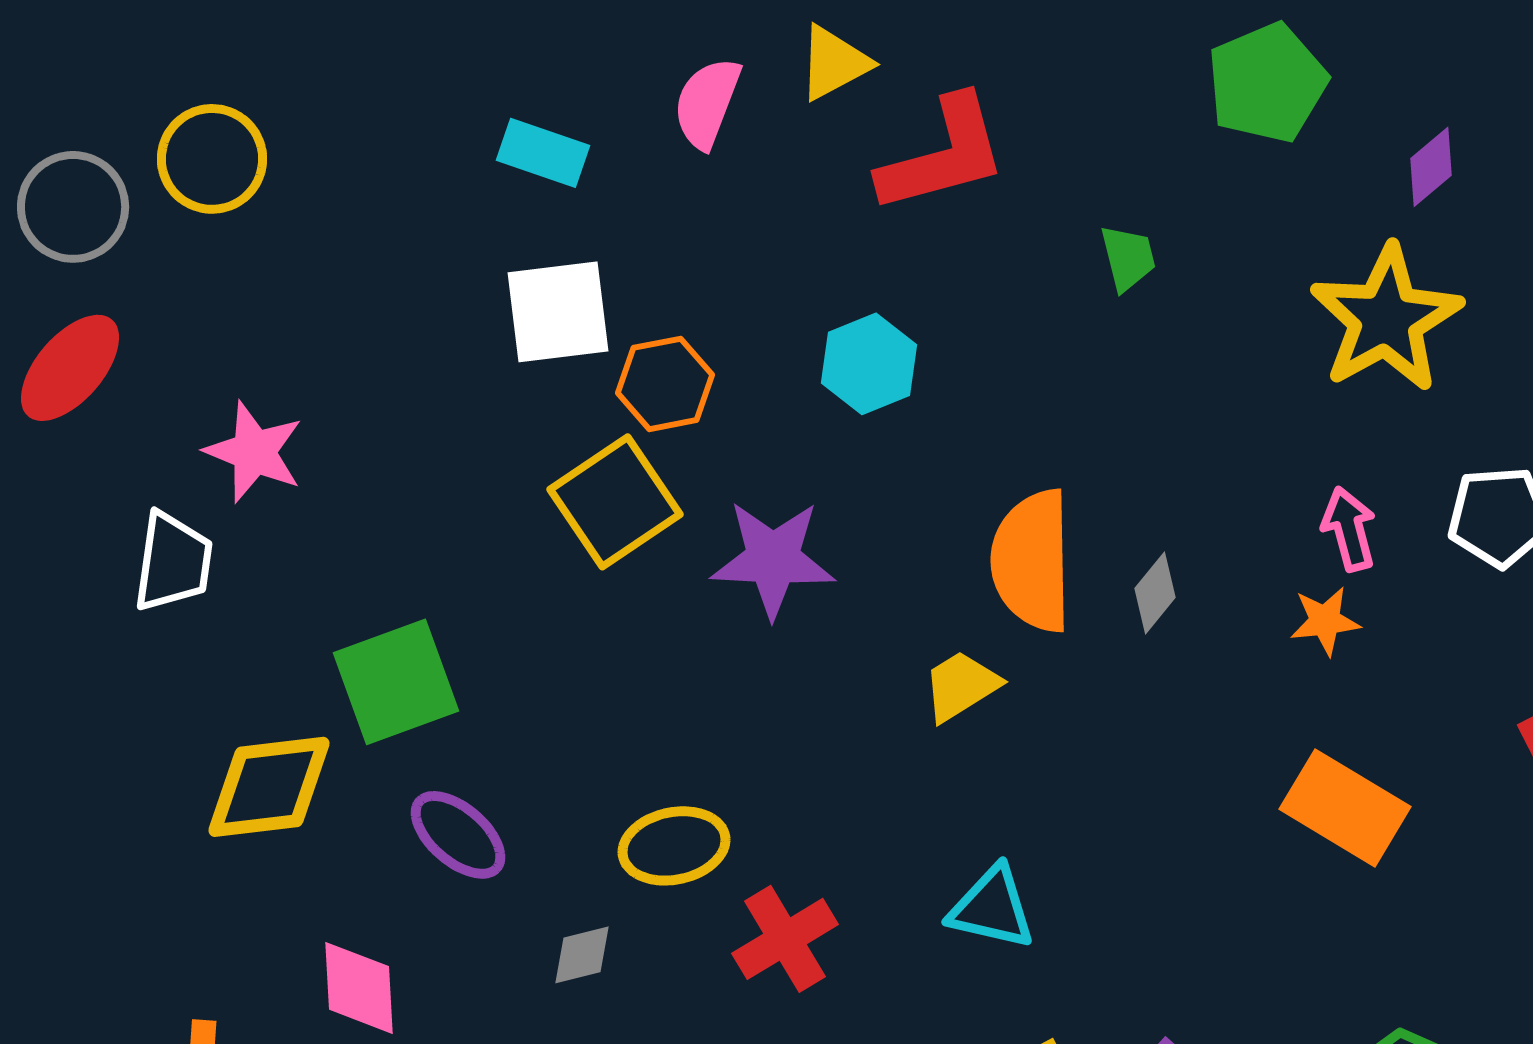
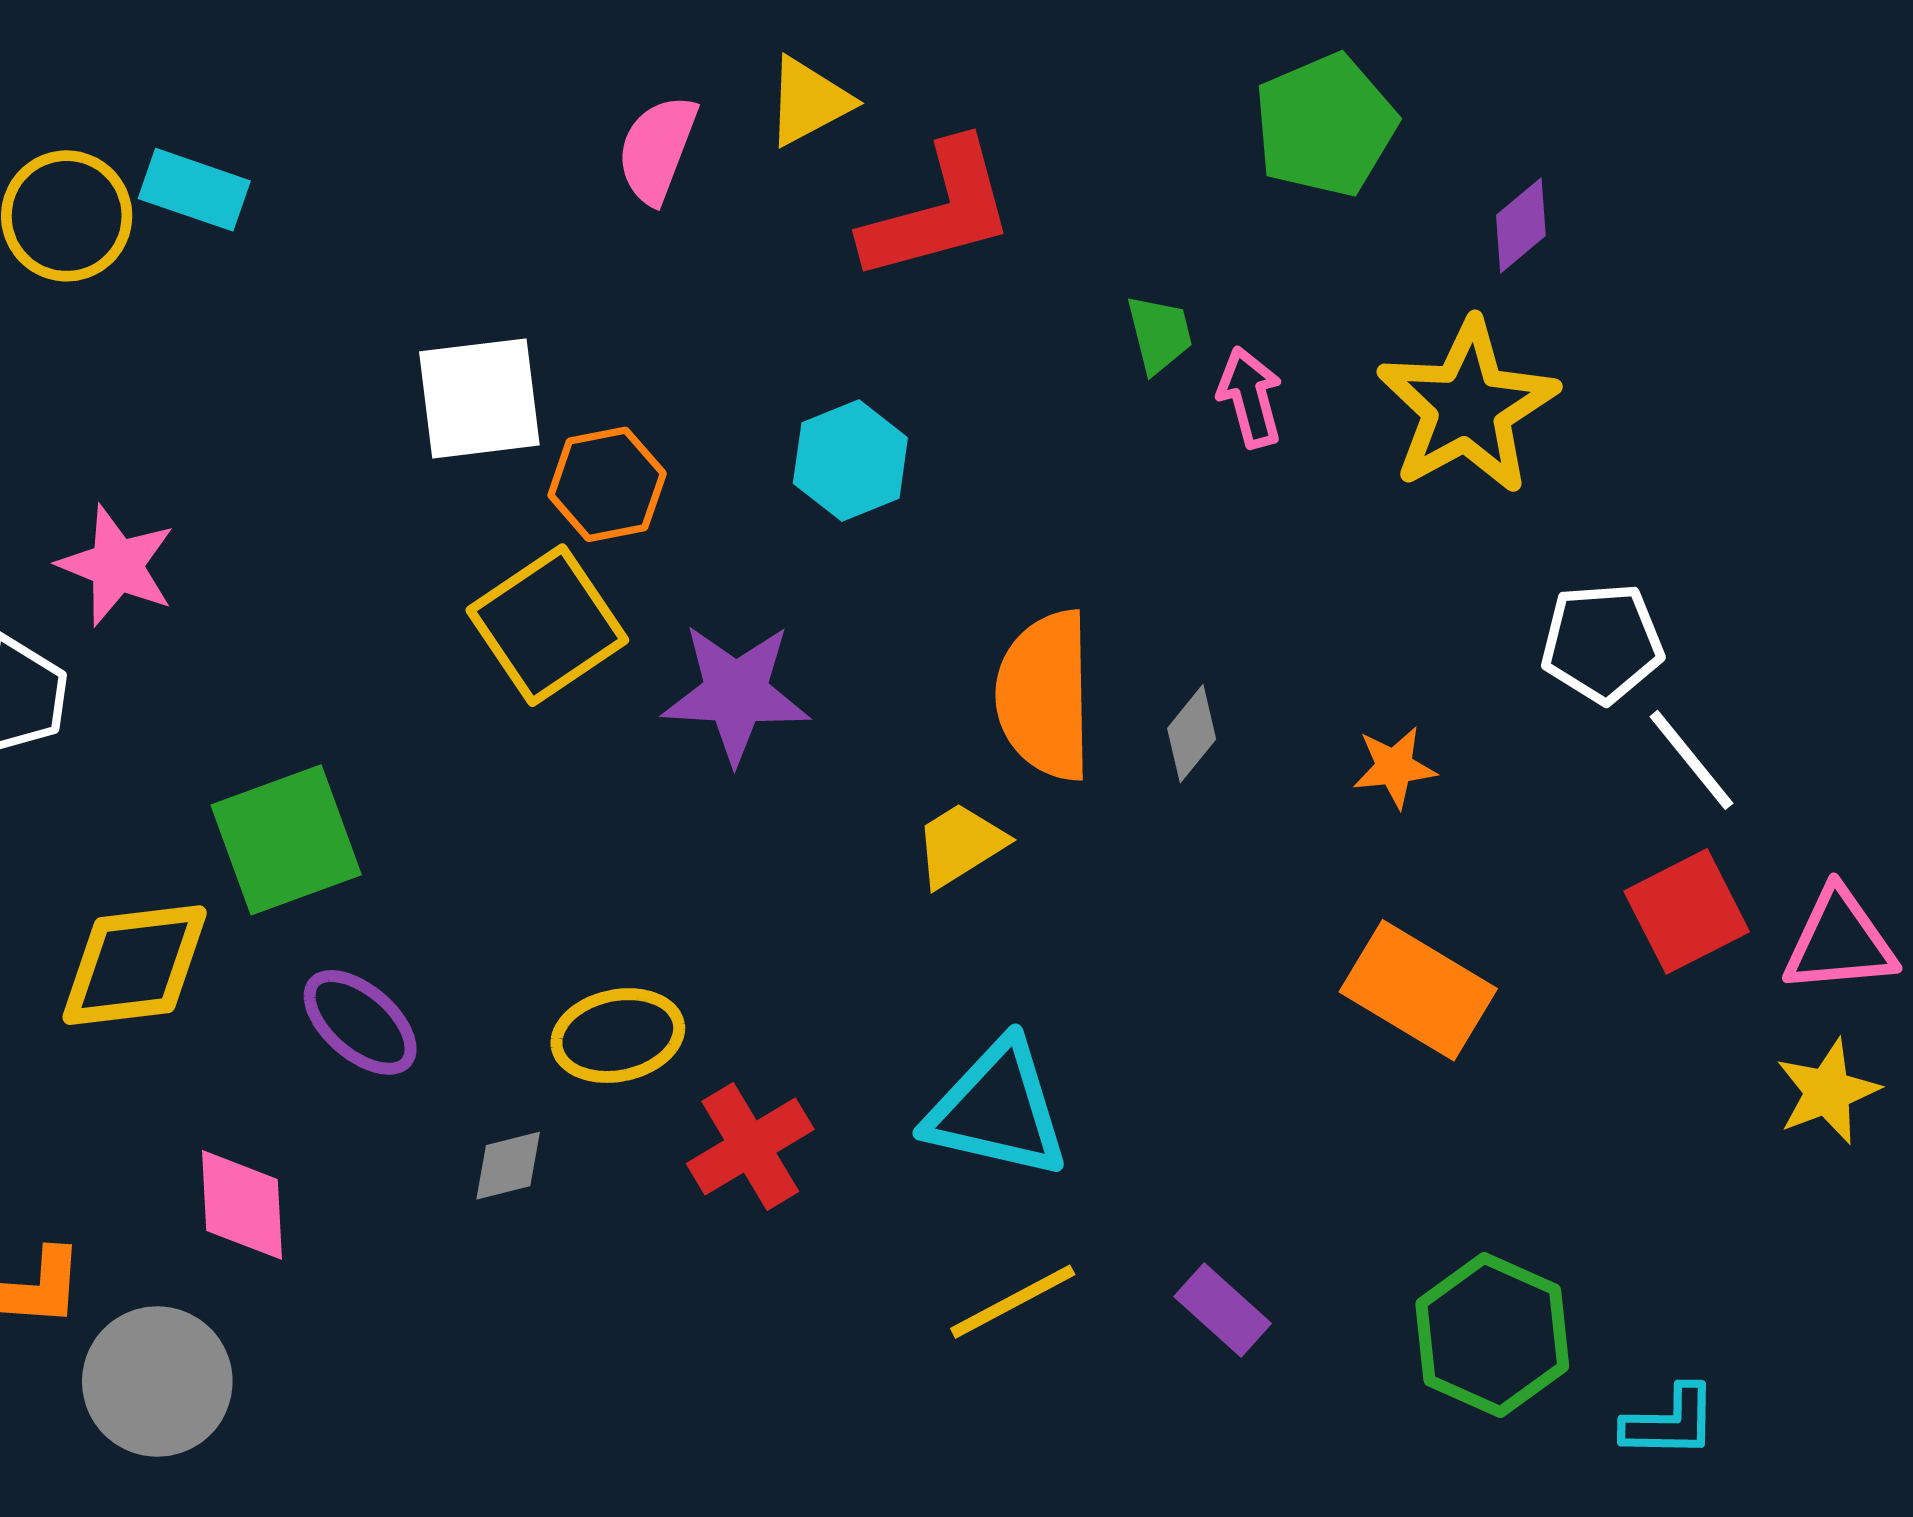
cyan rectangle: (543, 153) -> (194, 190), moved
pink arrow: (1349, 529) -> (1250, 397), moved
cyan triangle: (992, 908) -> (997, 1109), size x1.4

